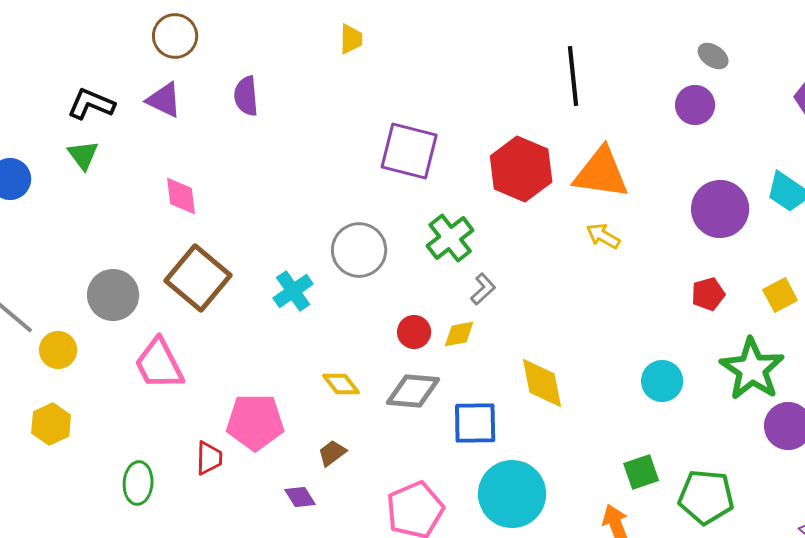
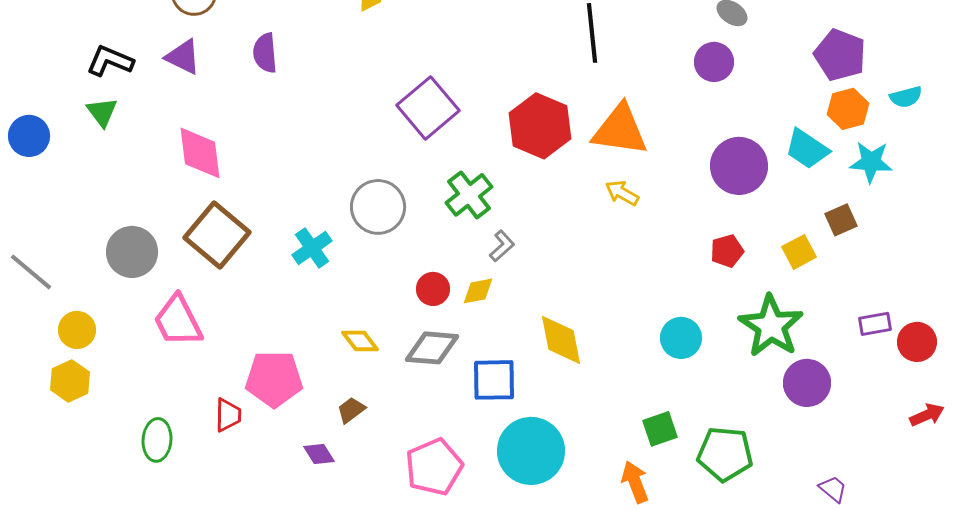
purple square: (409, 151) -> (428, 108), turned 36
pink diamond: (181, 196) -> (200, 153), size x1.4
yellow circle: (58, 350) -> (77, 330), moved

